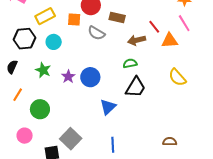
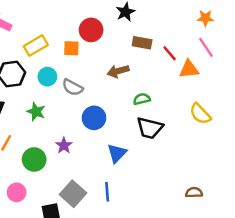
brown rectangle: (117, 18) -> (142, 43), moved
gray semicircle: (96, 33) -> (73, 87), moved
brown arrow: (137, 40) -> (118, 71), moved
purple star: (68, 77) -> (64, 145), moved
black trapezoid: (136, 87) -> (150, 128), turned 75
blue line: (113, 145) -> (107, 192), moved

